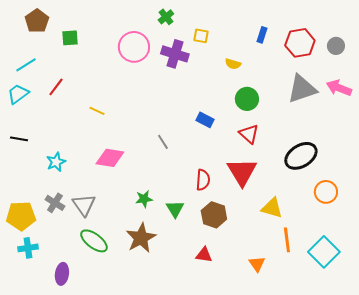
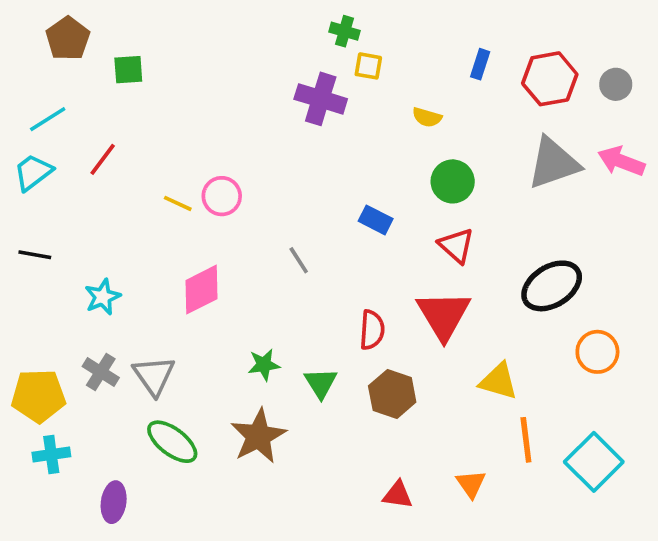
green cross: (166, 17) -> (345, 31), moved, turned -35
pink circle: (134, 47) -> (222, 196), moved, size x0.7
pink diamond: (110, 158) -> (202, 290), turned -36
red triangle: (204, 255) -> (398, 495), moved

